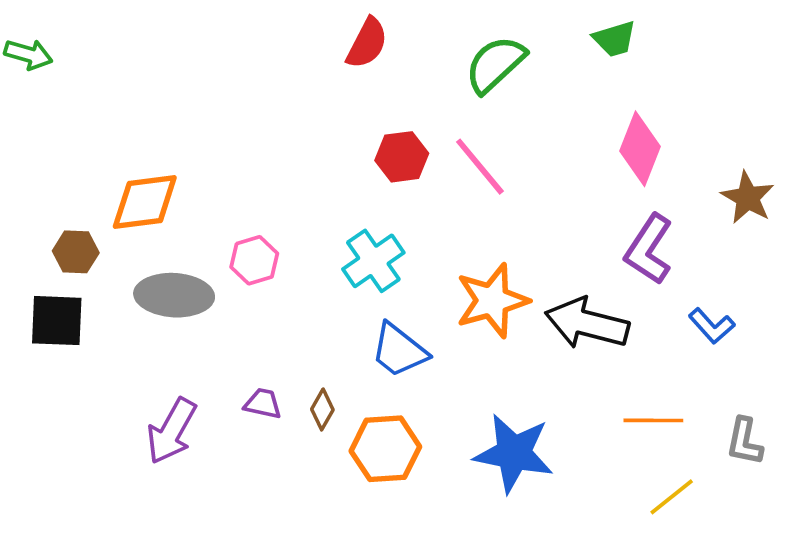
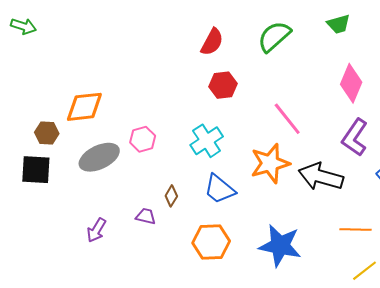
red semicircle: (367, 43) -> (212, 42), moved
pink line: (480, 167) -> (287, 119), moved
gray ellipse: (174, 295) -> (99, 157), turned -30
brown diamond: (322, 409) -> (171, 196), moved
purple arrow: (172, 431) -> (96, 230), size x0.7

